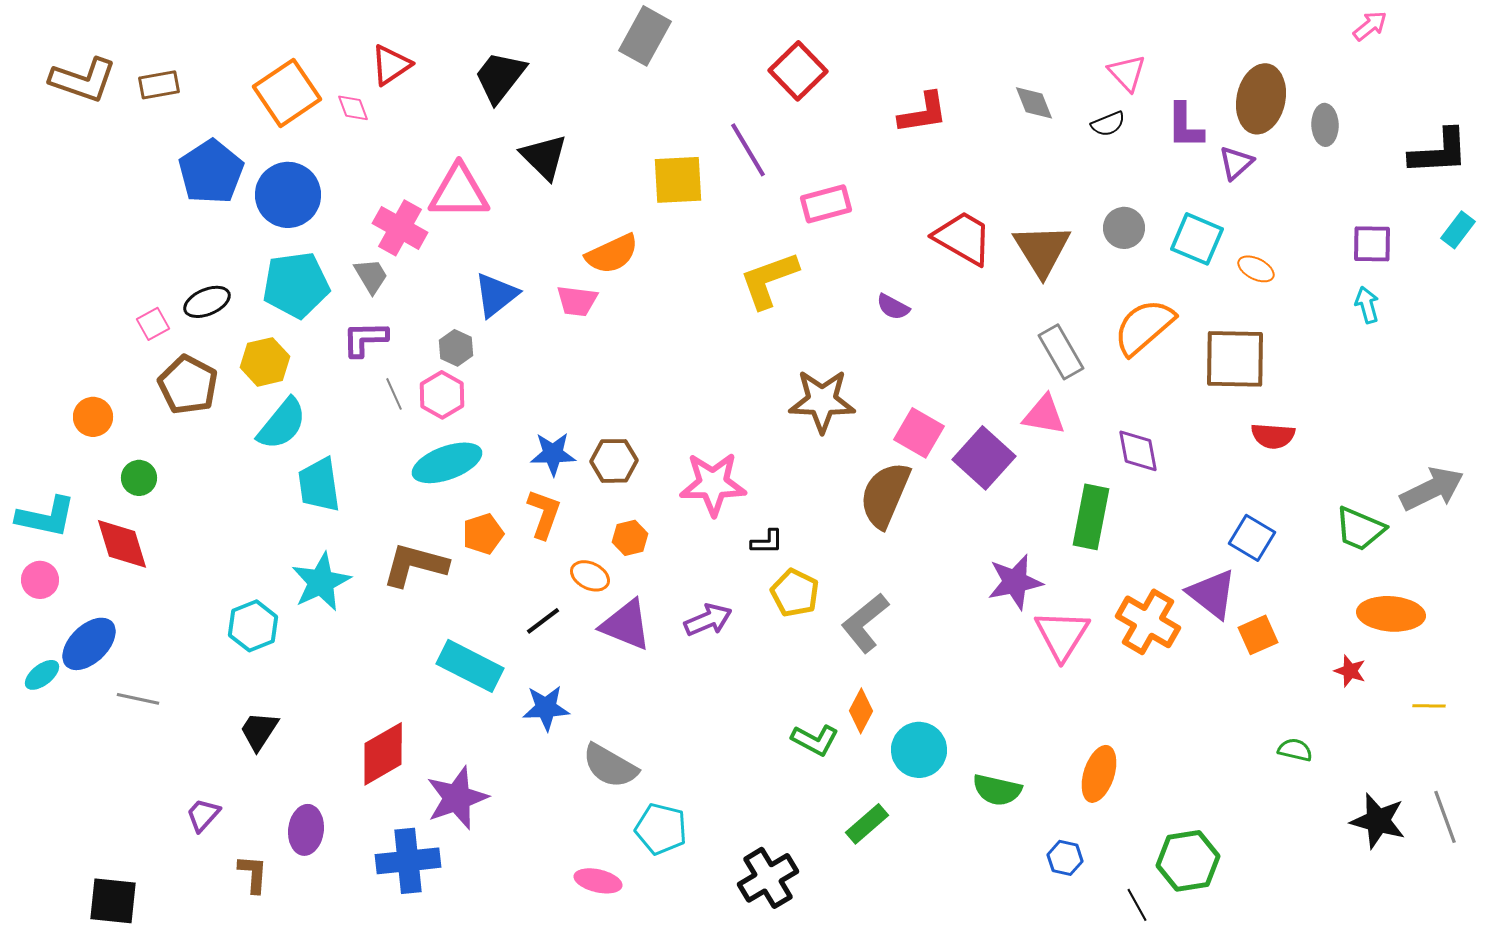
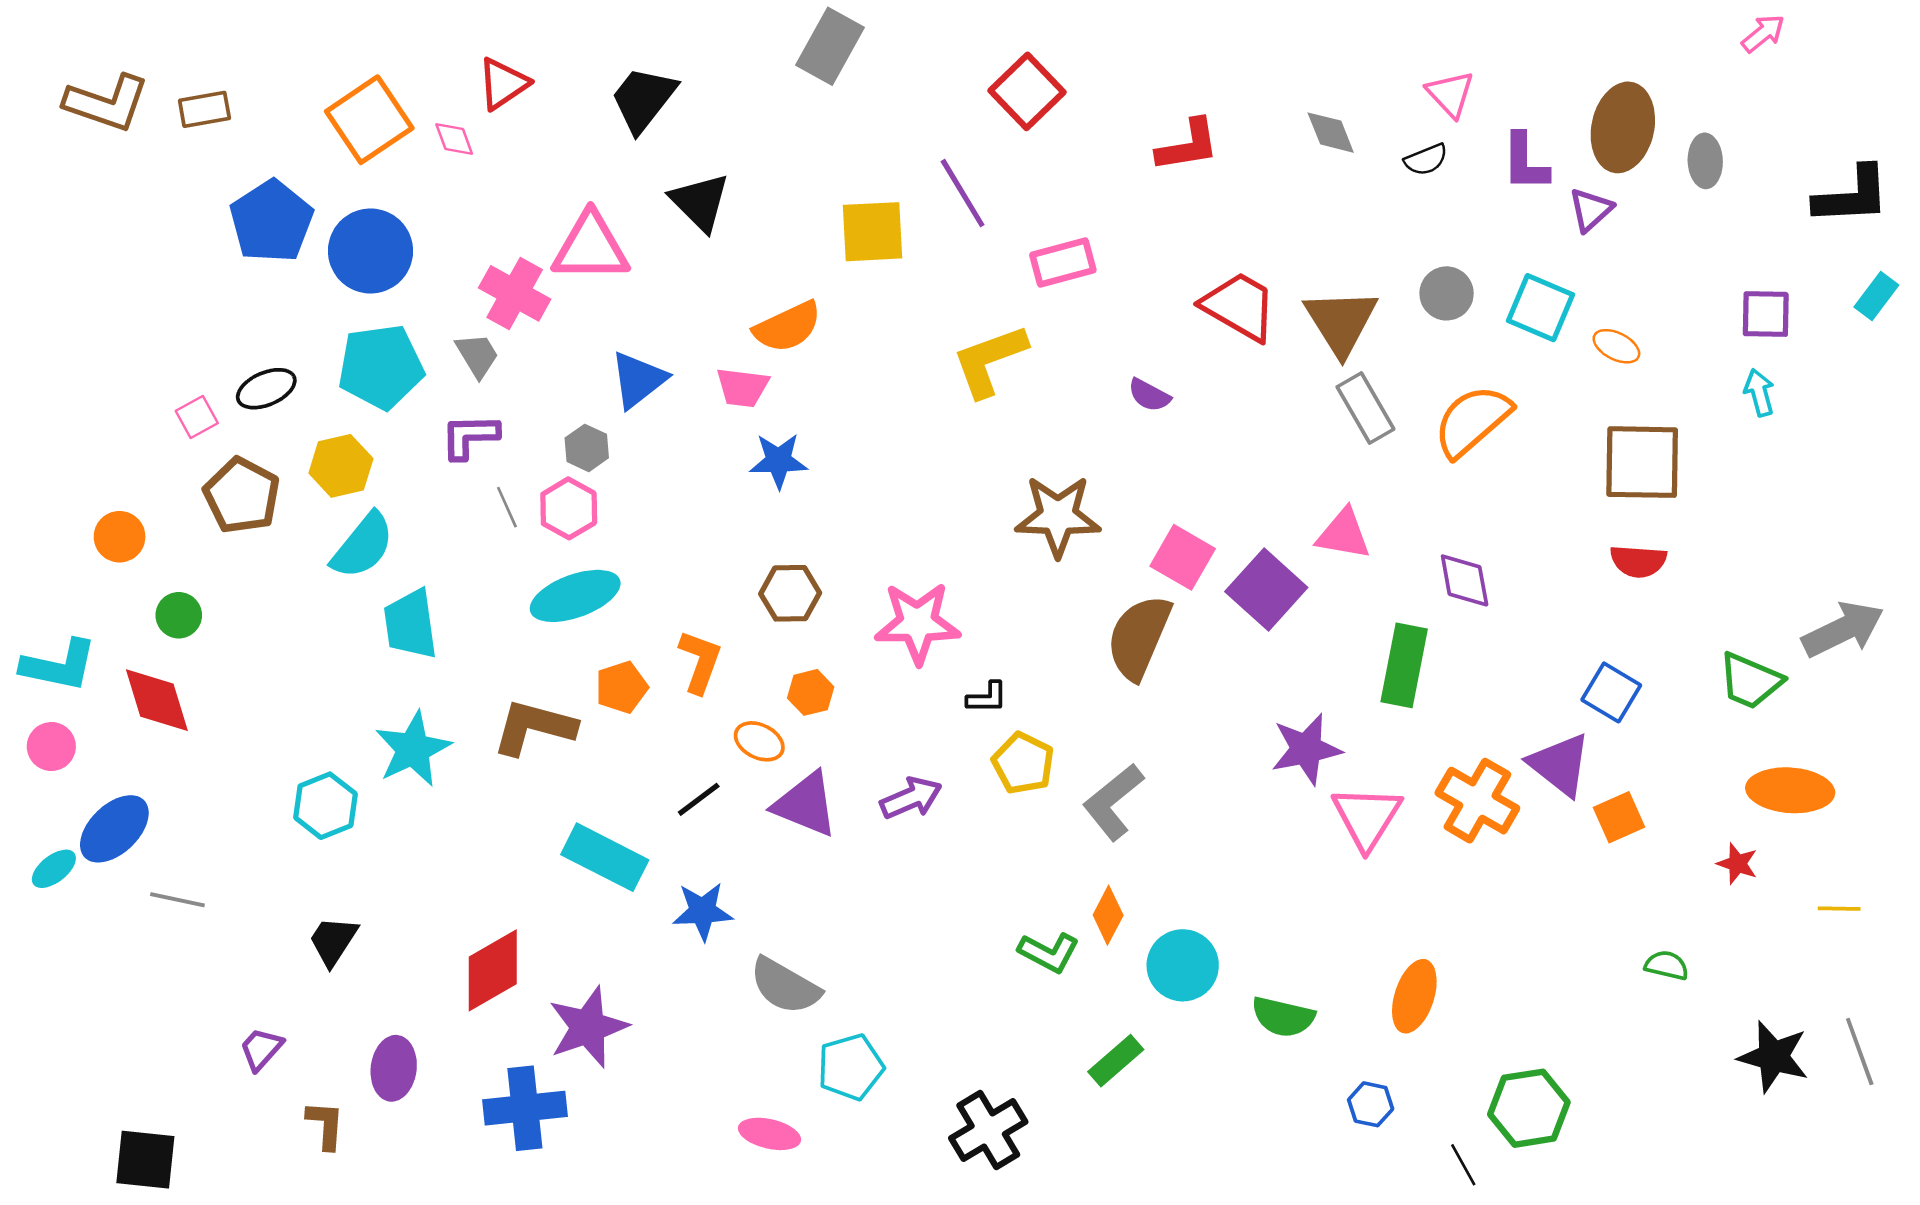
gray rectangle: (1061, 352) -> (1365, 408), moved
brown square: (1235, 359) -> (1642, 462), moved
blue star: (553, 454) -> (779, 461), moved
cyan pentagon: (661, 829) -> (851, 1067), turned -30

